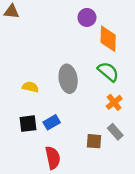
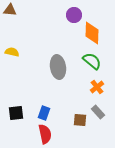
yellow semicircle: (30, 87) -> (12, 52), moved
blue rectangle: (52, 122) -> (44, 113), moved, turned -40
black square: (28, 124) -> (16, 113), moved

